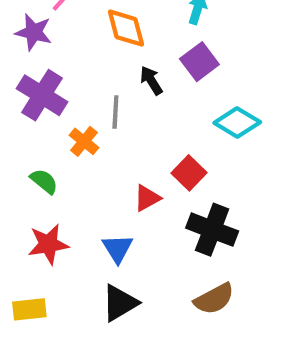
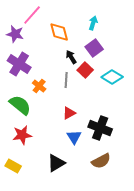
gray line: (115, 112) -> (66, 80), moved
red square: (189, 173) -> (85, 70), moved
green semicircle: (44, 181) -> (20, 105), size x1.6
blue triangle: (118, 248) -> (74, 137), moved
yellow rectangle: (29, 309) -> (13, 166), turned 35

